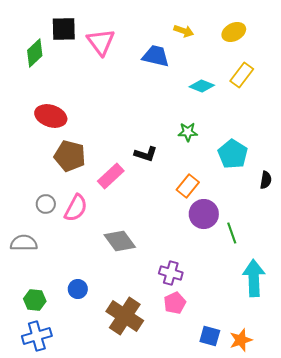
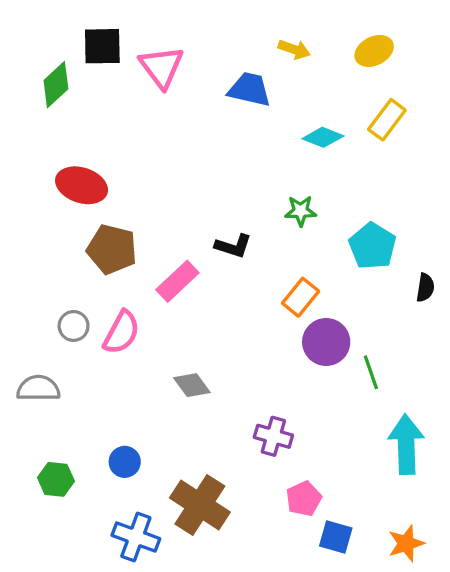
gray diamond: (120, 241) -> (192, 385), size x0.7
pink pentagon: (175, 303) -> (304, 499), moved
blue cross: (37, 336) -> (136, 537), moved, turned 36
orange star: (241, 340) -> (406, 543), moved

